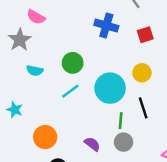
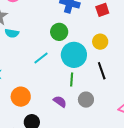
green circle: (73, 63) -> (59, 32), moved
cyan semicircle: (35, 70) -> (12, 33), moved
green line: (121, 121) -> (72, 79), moved

